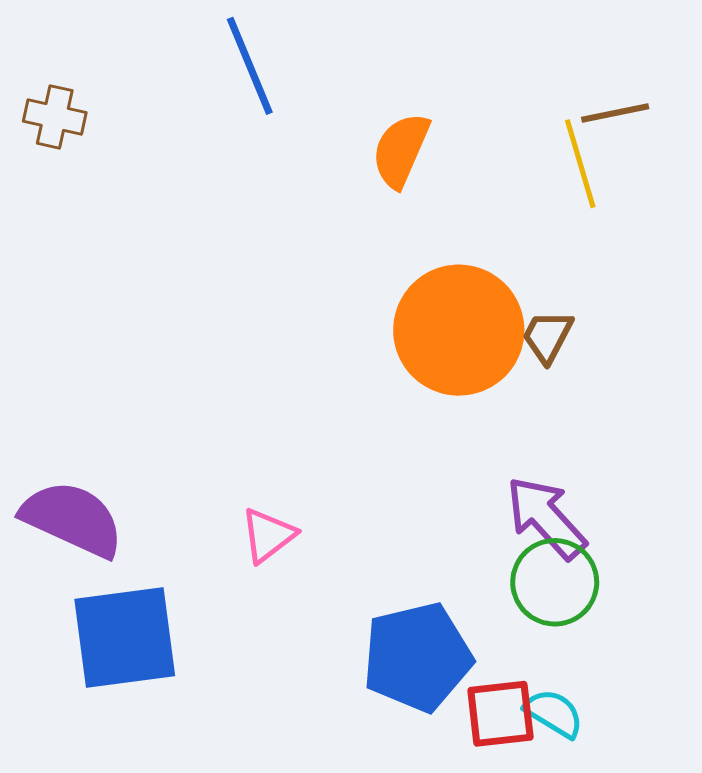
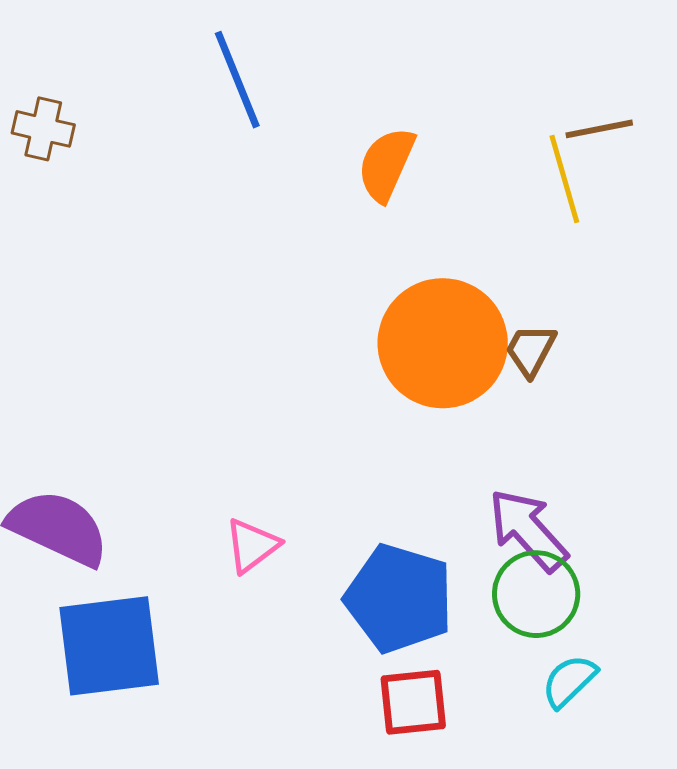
blue pentagon: (417, 657) -> (399, 598), moved, turned 30
cyan semicircle: (554, 713) -> (569, 681), moved, turned -76
red square: (500, 714) -> (413, 702), moved

